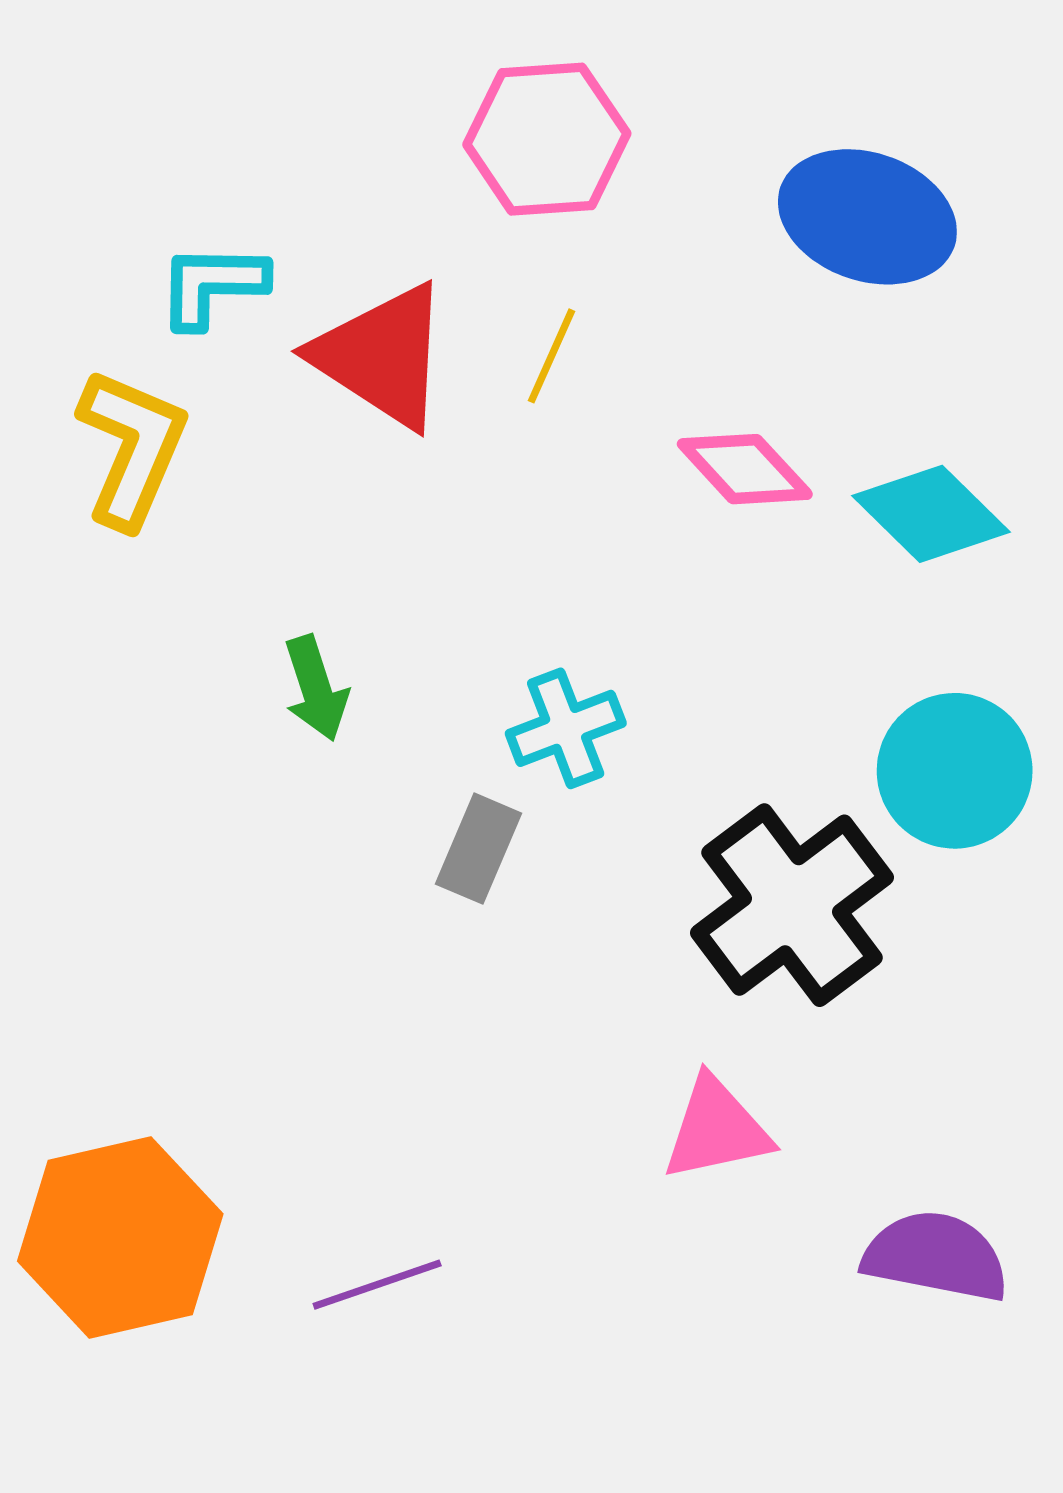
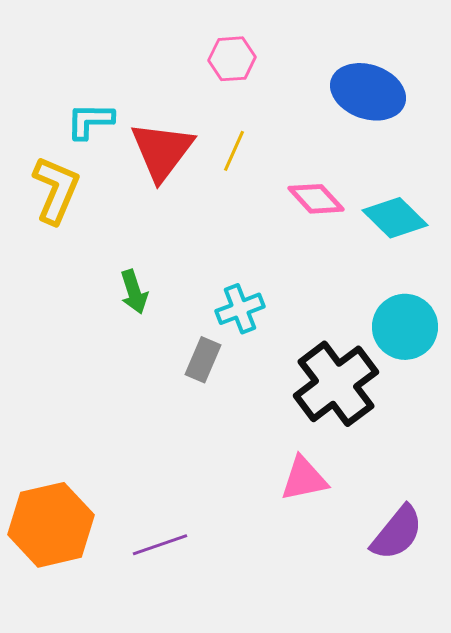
pink hexagon: (547, 139) -> (232, 59), size x0.7
red triangle: (382, 356) -> (162, 151), turned 34
purple semicircle: (936, 1256) -> (397, 533), turned 118

